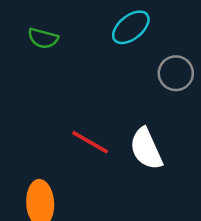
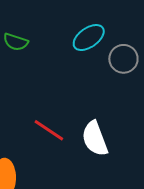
gray circle: (176, 73) -> (123, 59), moved

